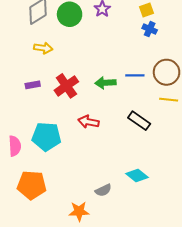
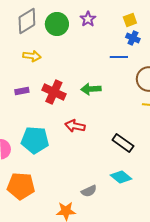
blue line: (135, 75) -> (119, 57), moved
red cross: (66, 86) -> (54, 92), turned -30
black rectangle: (139, 121) -> (123, 143), moved

